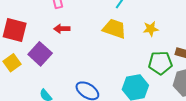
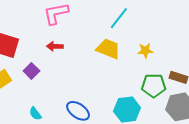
purple square: (40, 54) -> (31, 71), size x0.7

